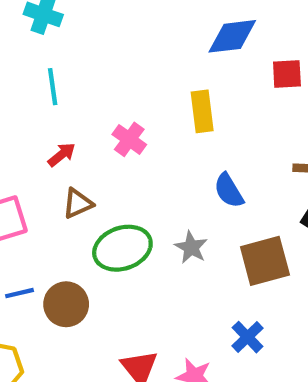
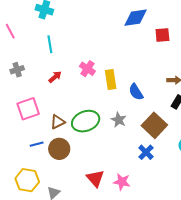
yellow rectangle: (202, 111) -> (111, 79), moved
brown triangle: (78, 204) -> (58, 122), moved
brown square: (265, 261) -> (154, 125), turned -30
blue cross: (248, 337) -> (146, 152), moved

